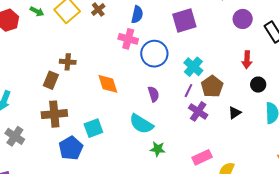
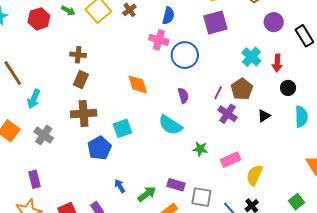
brown cross: (68, 62) -> (78, 55), moved
cyan cross: (193, 67) -> (251, 57), moved
green star: (158, 149) -> (200, 149), moved

